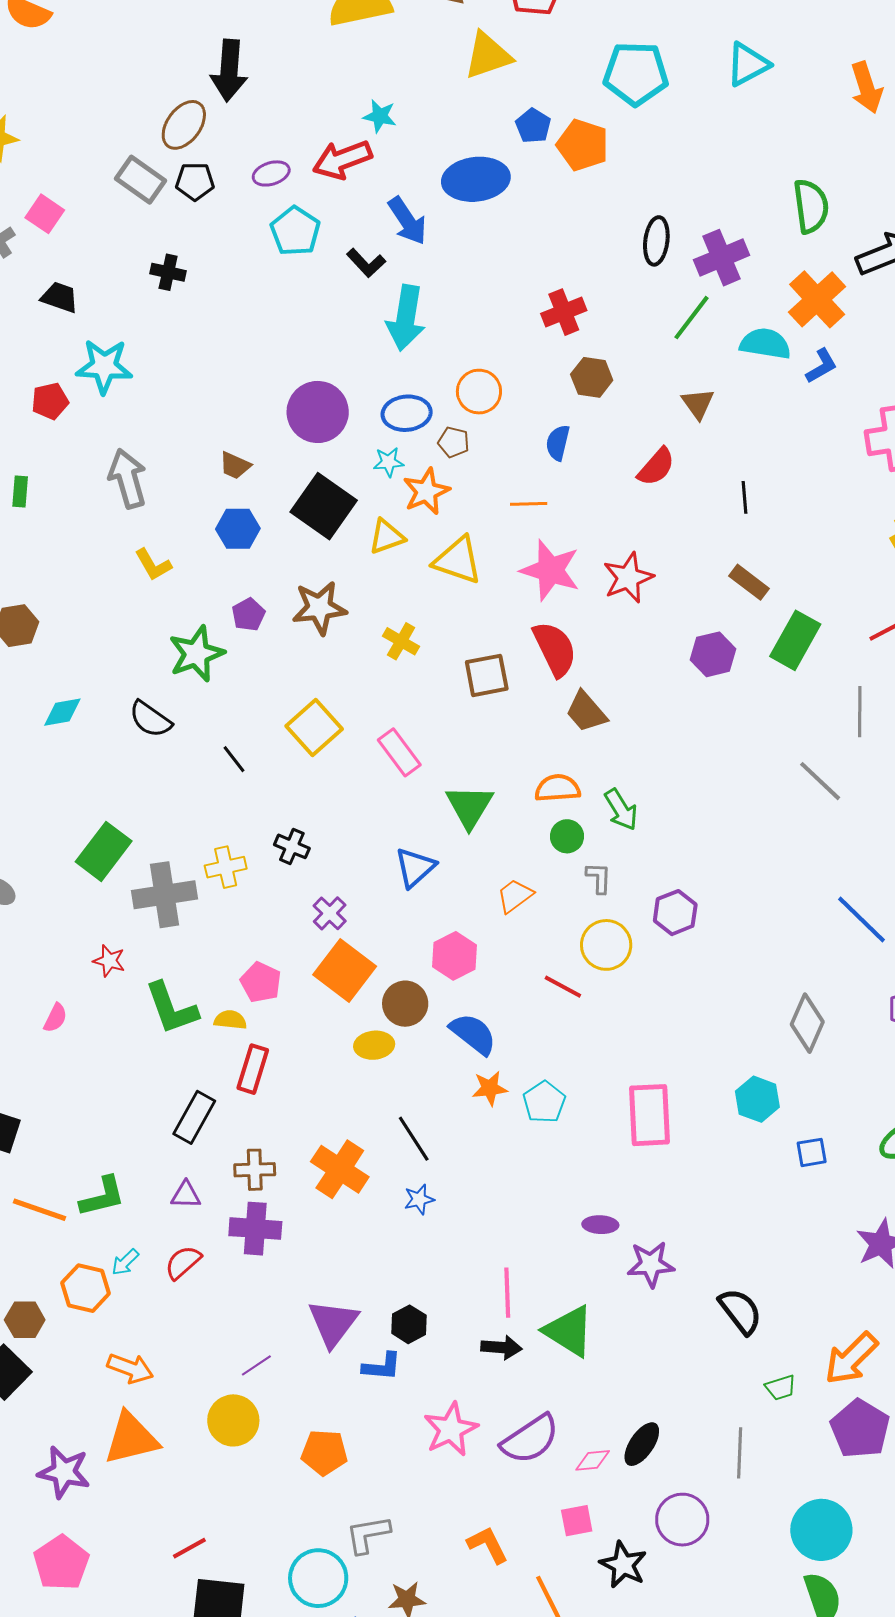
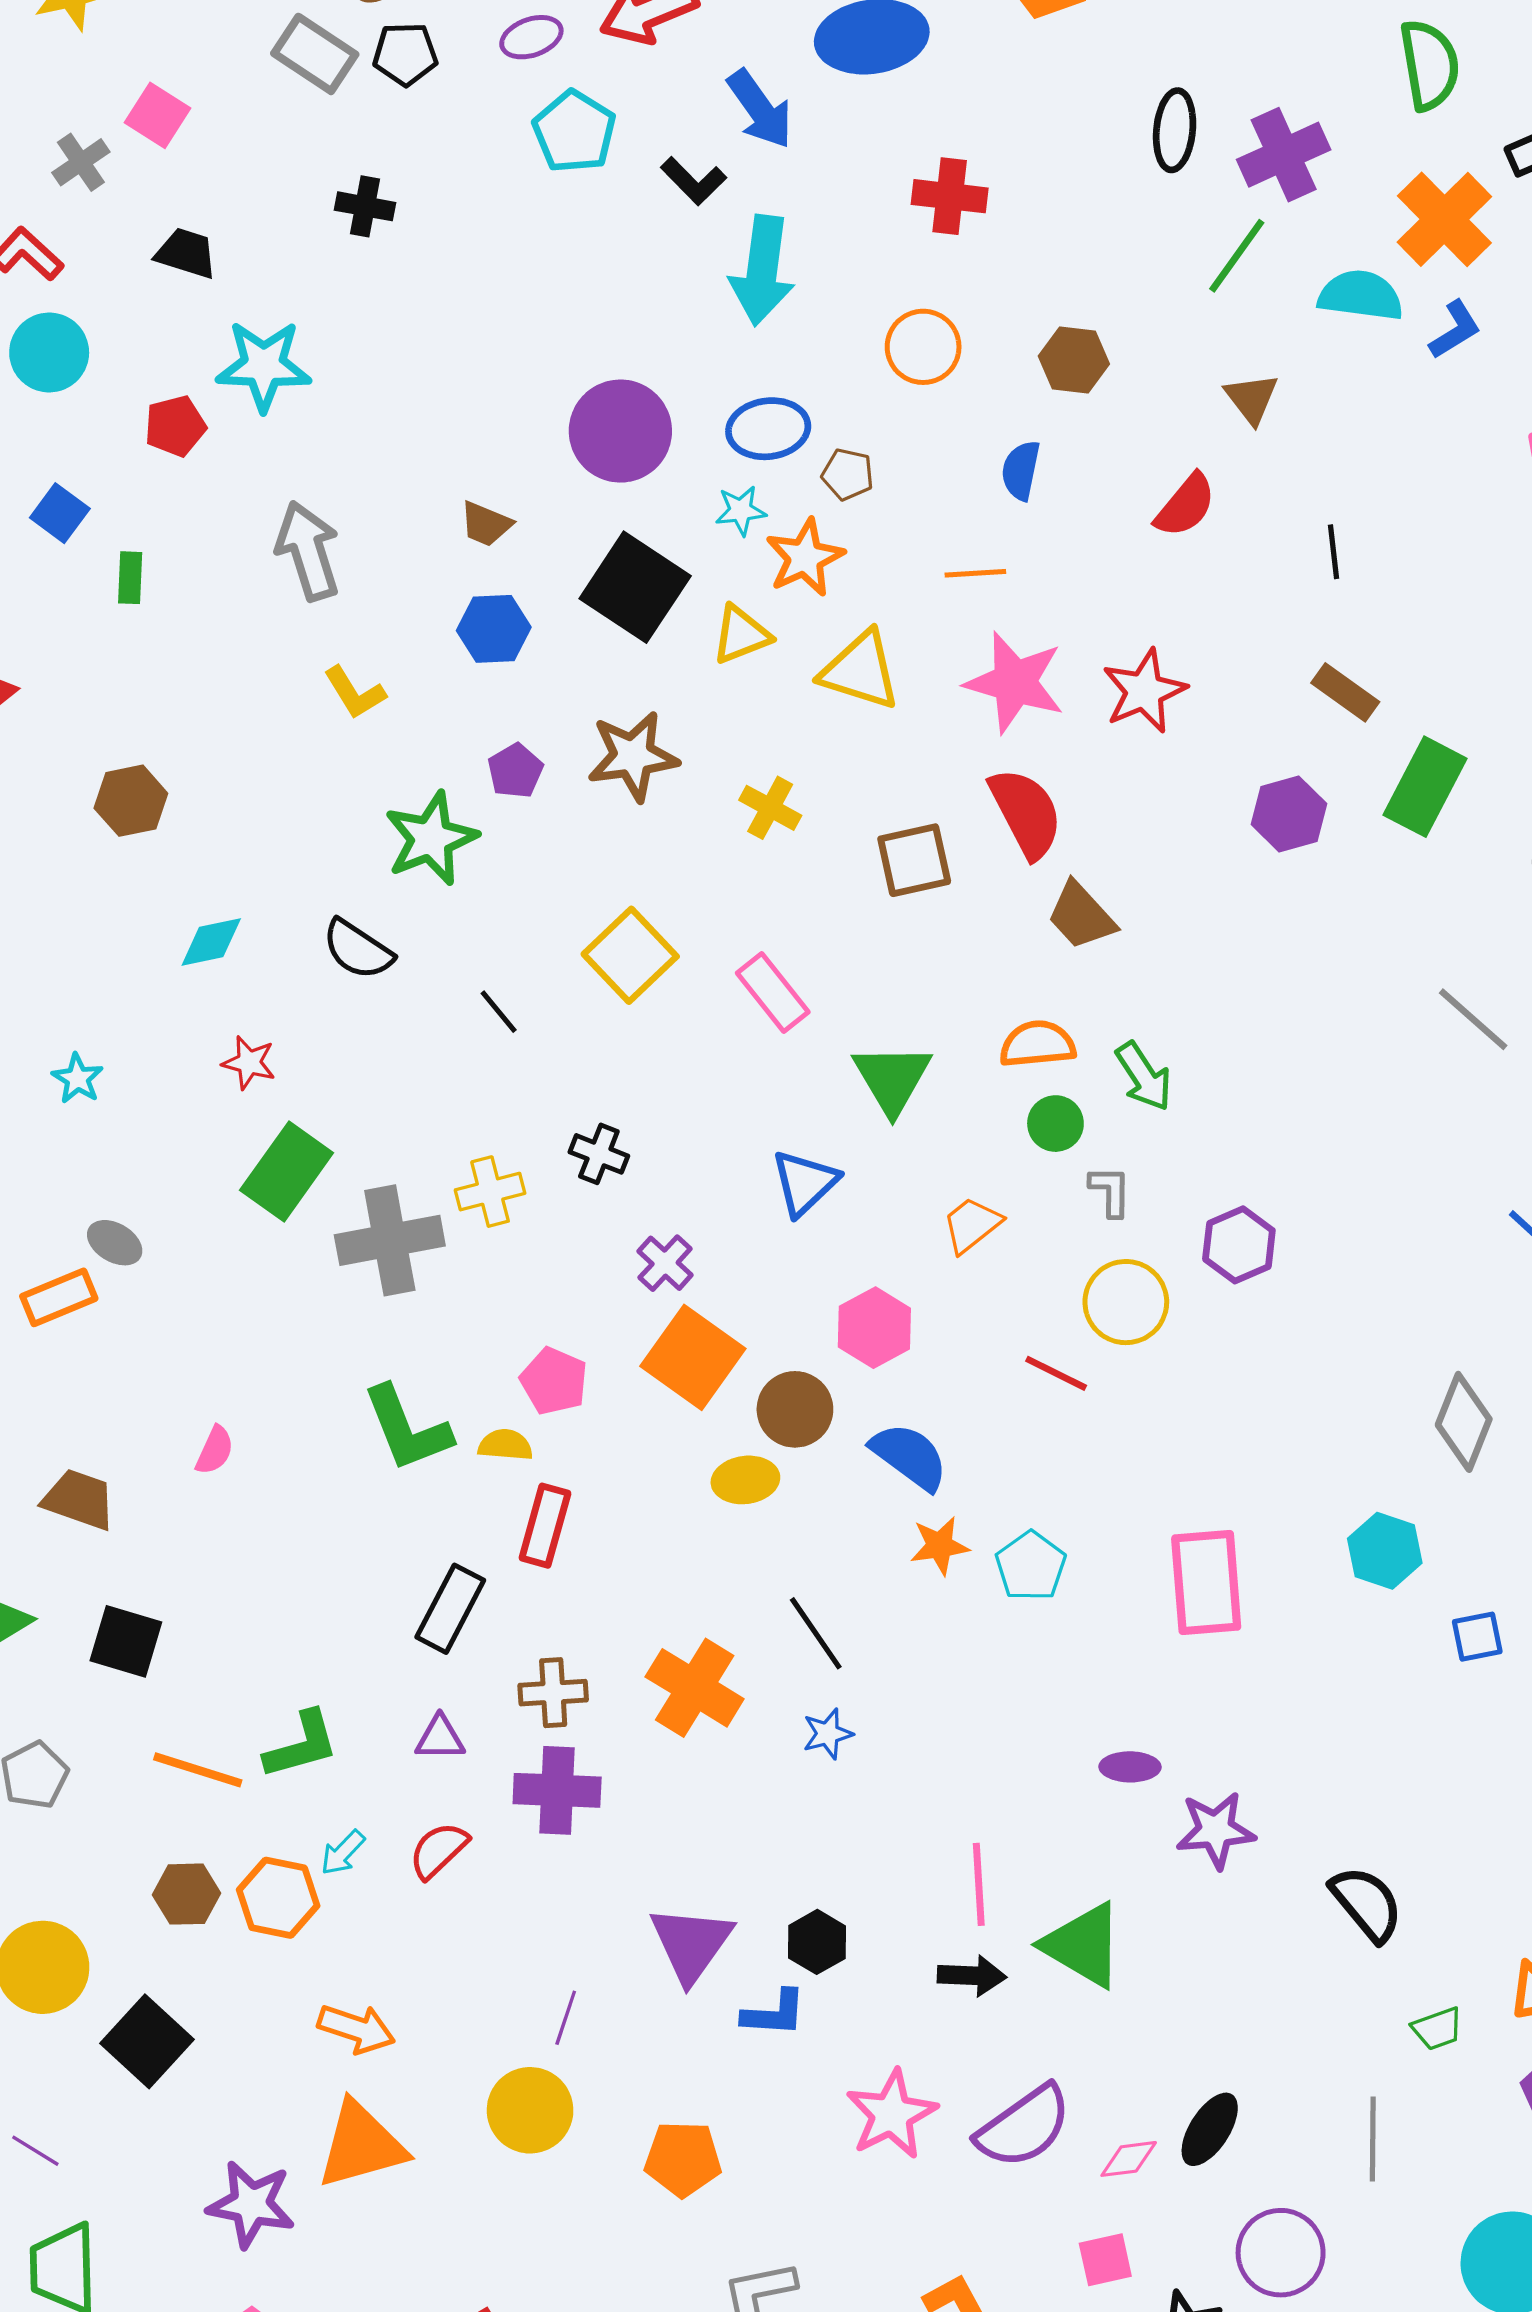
red cross: (564, 312) -> (950, 196), moved, turned 30
orange circle: (479, 392) -> (923, 347), moved
red star: (109, 961) -> (249, 1063), moved
brown hexagon: (25, 1320) -> (186, 1894), moved
purple line: (256, 1365) -> (566, 2018), turned -36

